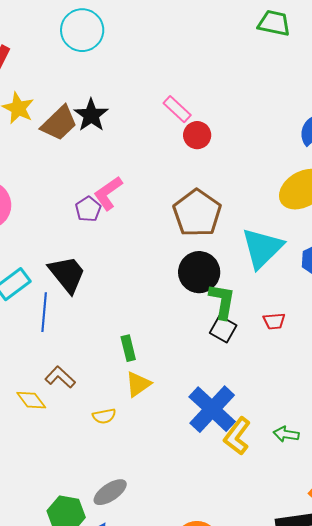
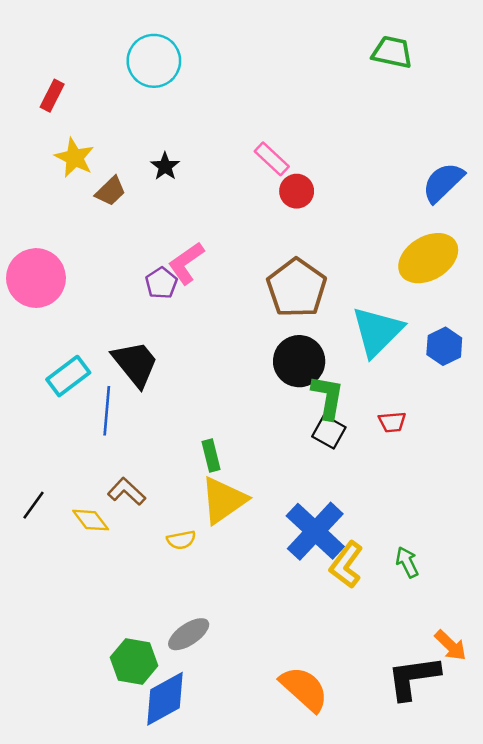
black star: (91, 115) -> (165, 166), size x0.7
brown trapezoid: (59, 123) -> (110, 191), moved, size x0.7
yellow triangle: (138, 384) -> (223, 500), size x1.5
green arrow: (286, 434) -> (407, 562), turned 55

